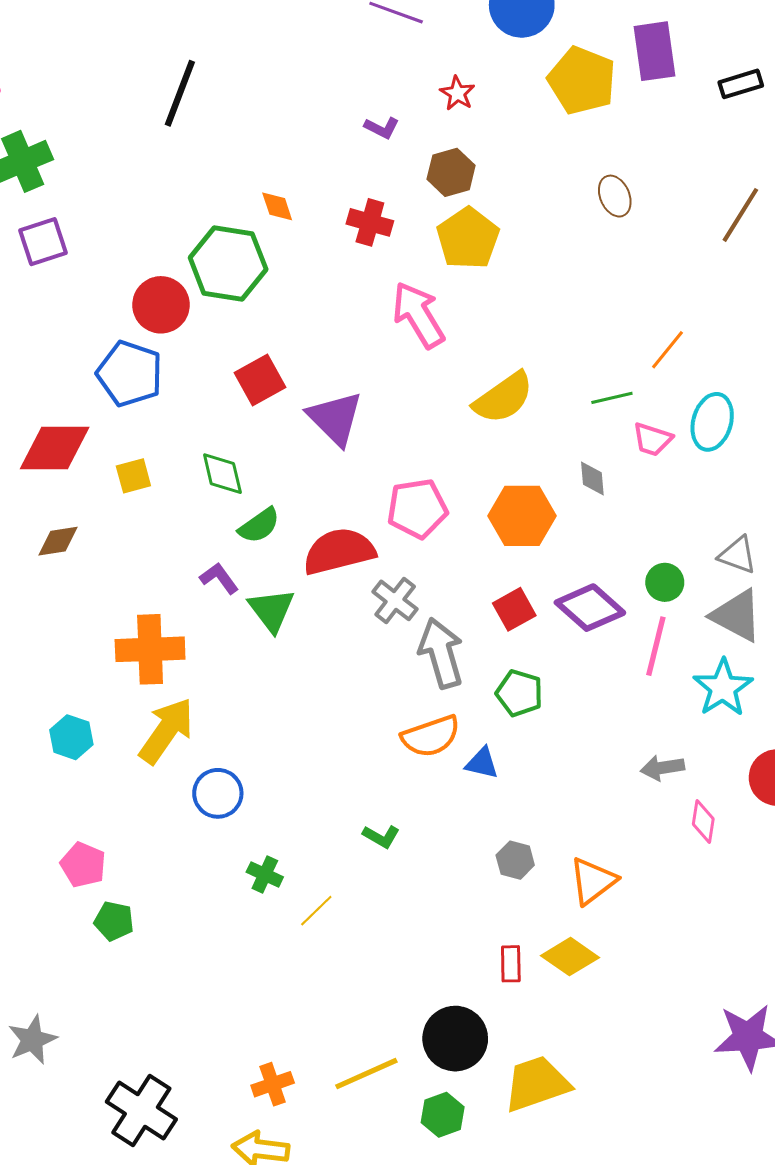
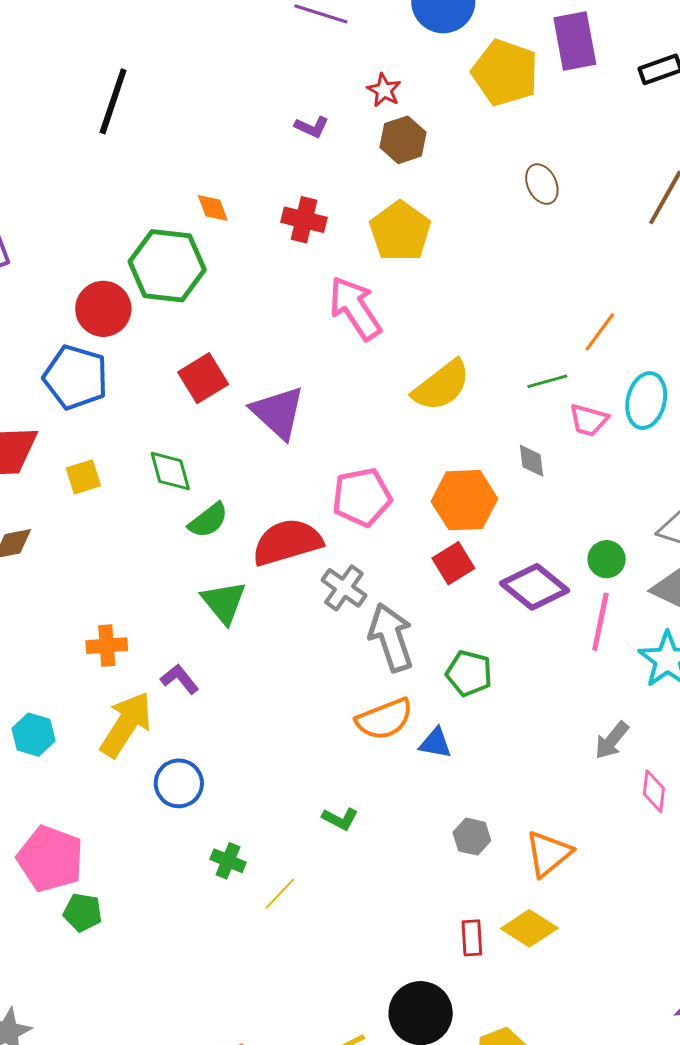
brown hexagon: (451, 172) -> (403, 140), moved
purple L-shape: (219, 578) -> (180, 679), moved
red square: (514, 609) -> (453, 563), moved
orange cross: (150, 649) -> (107, 646), size x0.6
gray arrow: (662, 768) -> (612, 740), turned -39
pink pentagon: (83, 865) -> (50, 859), size x1.5

